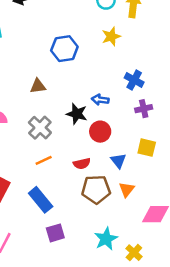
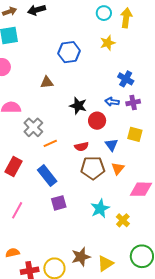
blue arrow: (100, 100) -> (112, 102), moved
gray cross: (40, 128) -> (33, 127), moved

